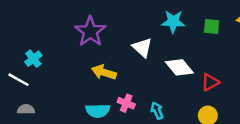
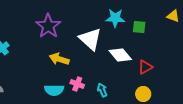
green square: (212, 26) -> (139, 27), moved
white triangle: (142, 48) -> (90, 39), size x1.4

